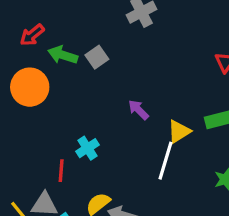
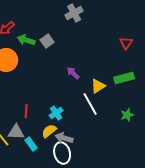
cyan cross: (87, 148) -> (56, 113), moved
white line: (165, 161) -> (90, 104), turned -45

